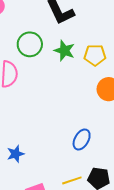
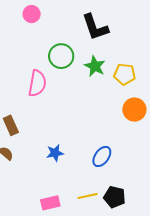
blue star: (16, 154) -> (55, 153), moved

